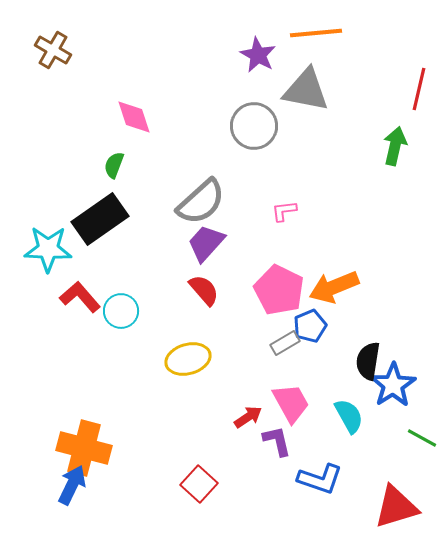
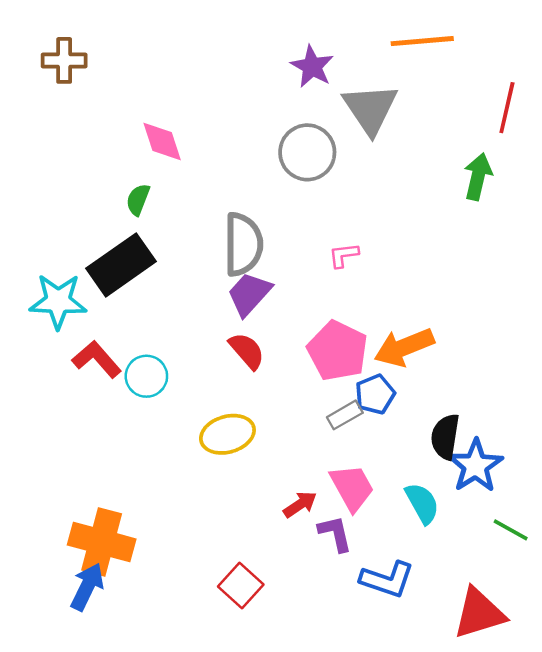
orange line: (316, 33) -> (422, 41), moved
brown cross: (53, 50) -> (64, 60), turned -30
gray triangle: (306, 90) -> (370, 109), turned 45
gray semicircle: (201, 202) -> (243, 244), turned -48

